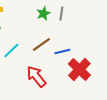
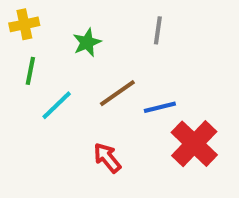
green star: (43, 13) -> (87, 42), moved
red arrow: (36, 76) -> (107, 158), size x0.7

